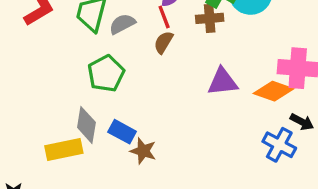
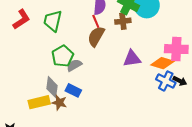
gray semicircle: (122, 24) -> (74, 65), moved
brown semicircle: (164, 42) -> (96, 36), size x1.5
blue cross: (279, 145) -> (166, 81), moved
brown star: (143, 151) -> (59, 103), moved

